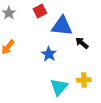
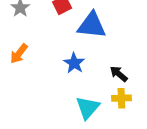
black arrow: (82, 43) -> (119, 74), moved

